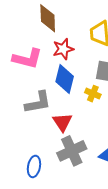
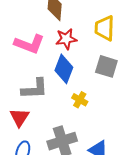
yellow cross: (93, 94) -> (80, 100), moved
red triangle: (62, 122) -> (19, 117), moved

